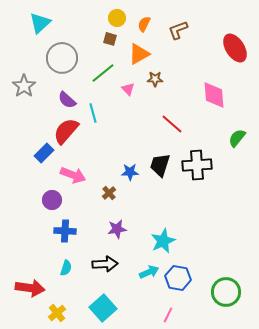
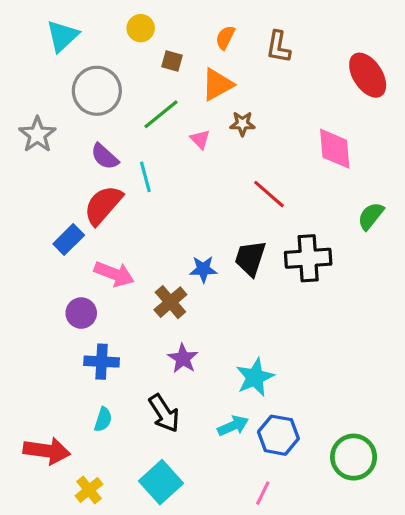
yellow circle: (117, 18) -> (141, 28), moved
brown L-shape: (178, 30) -> (278, 47), turned -60
brown cross: (109, 193) -> (170, 302), size x1.5
purple star: (117, 229) -> (183, 358), turned -30
black arrow: (105, 264) -> (164, 413), turned 60

